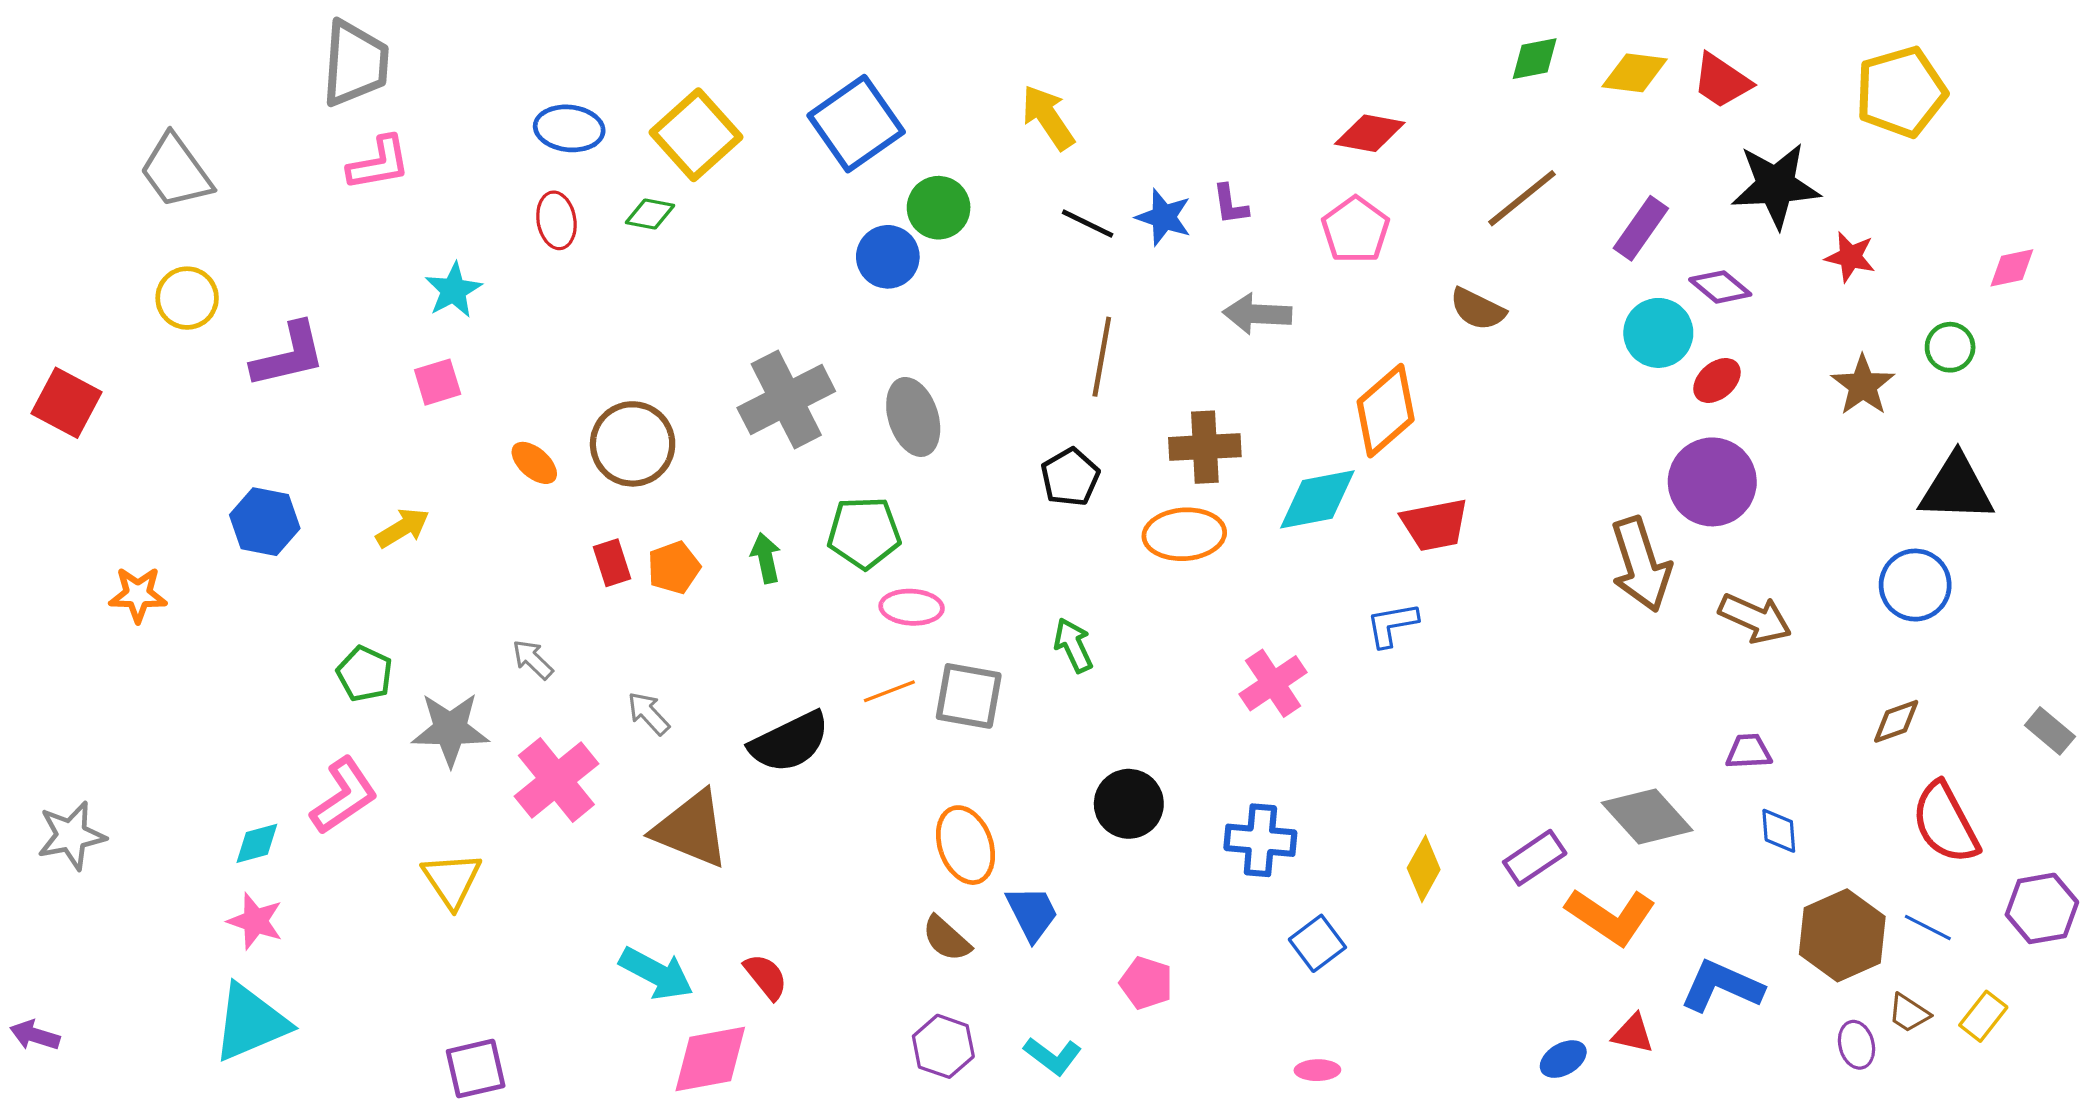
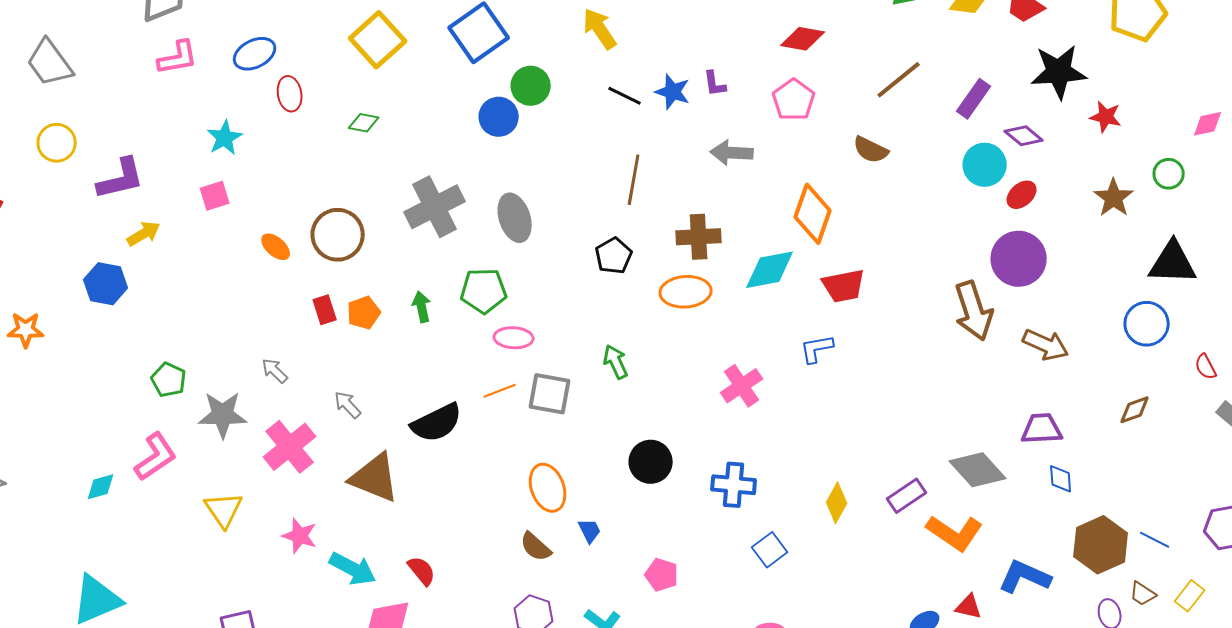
blue ellipse: (569, 128) -> (255, 54), moved, turned -33
green diamond: (650, 214) -> (364, 123), moved
orange diamond: (1386, 411) -> (813, 214), turned -30
yellow arrow: (403, 528) -> (144, 234), moved
purple trapezoid: (1749, 751) -> (1042, 429), size x1.4
red semicircle: (1945, 823) -> (1206, 367), moved, size x0.5
blue trapezoid: (1032, 913) -> (590, 531), size x0.7
pink star: (255, 921) -> (300, 536), moved

